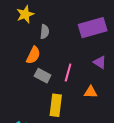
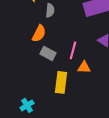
orange triangle: (91, 92) -> (84, 67), moved

